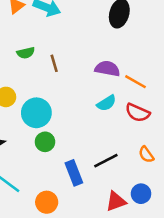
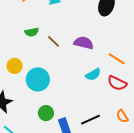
brown line: (54, 63) -> (54, 41), turned -32
purple semicircle: (107, 69) -> (84, 43), moved
green circle: (45, 142) -> (46, 113), moved

